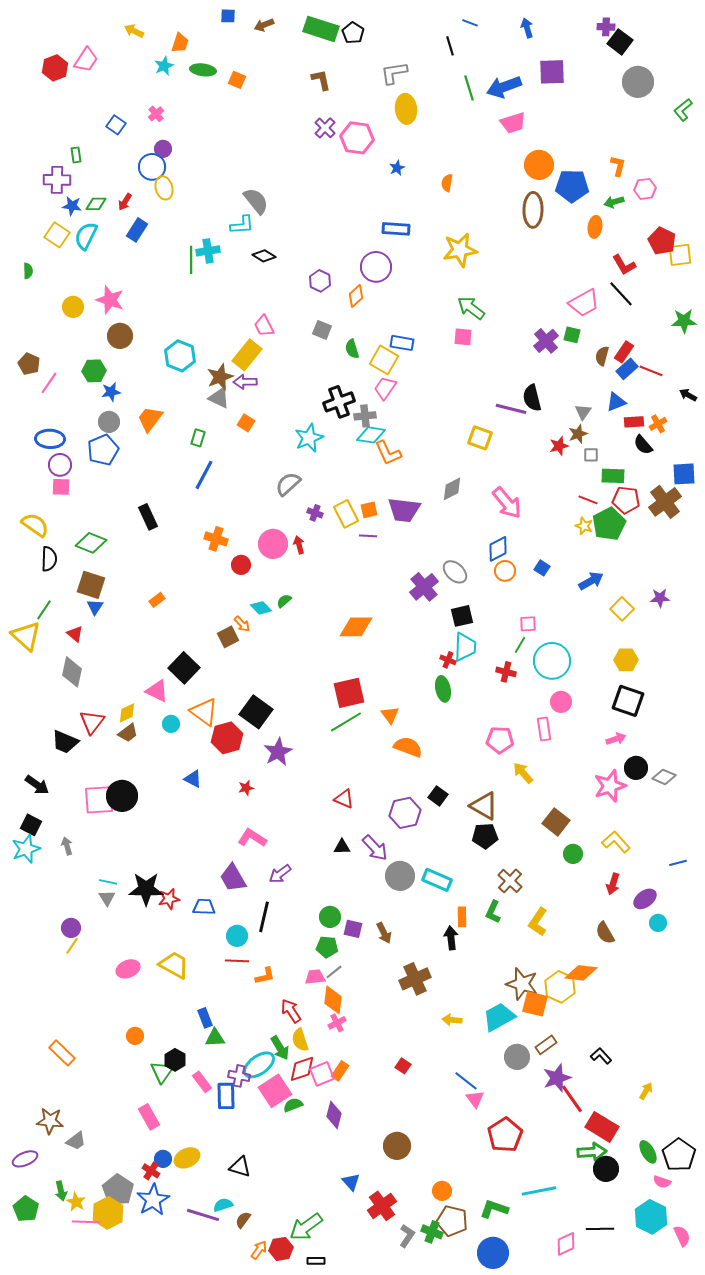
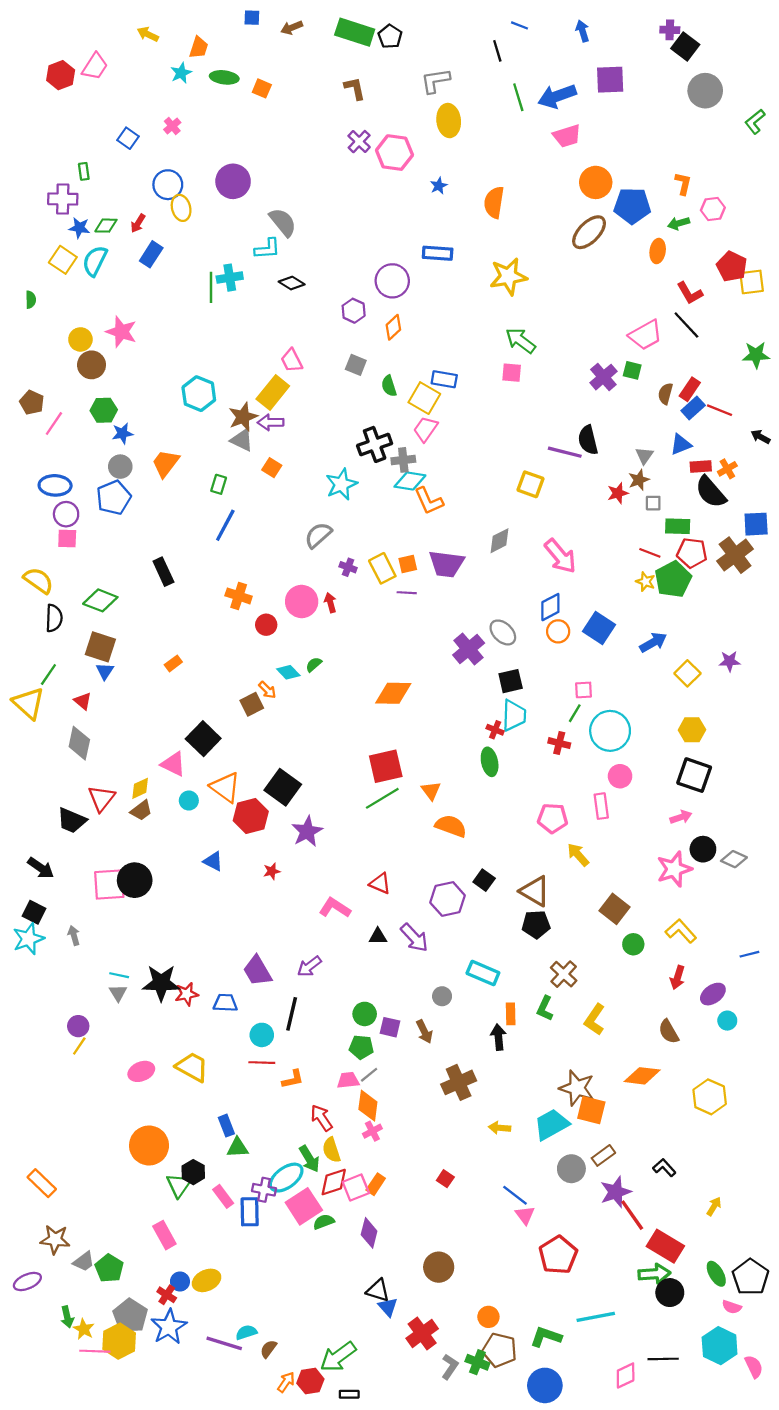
purple circle: (163, 149) -> (233, 181), moved, size x1.8
orange semicircle: (447, 183) -> (494, 202), size x1.6
brown ellipse: (533, 210) -> (589, 232), turned 44
purple circle: (376, 267) -> (392, 281), moved
brown circle: (120, 336) -> (92, 365), moved
black semicircle: (643, 445) -> (711, 492), size x1.5
blue square: (542, 568) -> (599, 628), size x1.8
pink L-shape: (252, 838) -> (335, 908), moved
gray circle: (400, 876) -> (442, 996), moved, size x0.6
yellow hexagon: (560, 987) -> (710, 1097), moved
orange circle: (135, 1036) -> (149, 1145), size x2.0
orange rectangle: (62, 1053) -> (42, 1183), moved
black triangle: (240, 1167) -> (378, 1290), moved
green pentagon: (26, 1209) -> (109, 1268), moved

